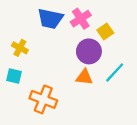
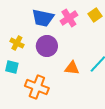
yellow square: (105, 32) -> (95, 15), moved
purple circle: (89, 51) -> (47, 46), moved

